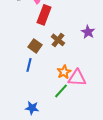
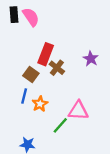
red rectangle: (44, 15) -> (46, 54), moved
orange star: (64, 72) -> (40, 104), moved

